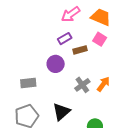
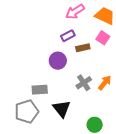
gray rectangle: (28, 83) -> (40, 90), moved
black triangle: (61, 112) -> (62, 109), turned -30

